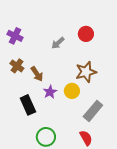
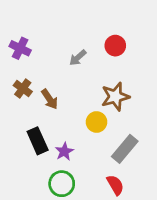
purple star: (50, 92) -> (64, 151), moved

